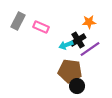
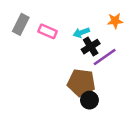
orange star: (89, 22) -> (115, 21), moved
cyan arrow: (66, 45) -> (81, 33), moved

